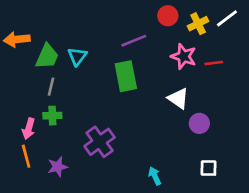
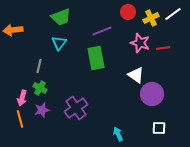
green trapezoid: (47, 56) -> (61, 17), moved, turned 45
green cross: (52, 116) -> (40, 88), turned 32
purple circle: (199, 123) -> (152, 94), size x1.5
purple star: (58, 167) -> (42, 110), moved

